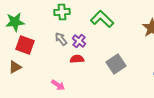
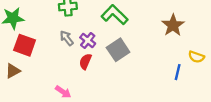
red semicircle: (77, 59) -> (85, 62), turned -64
gray square: (116, 64) -> (118, 50), moved

